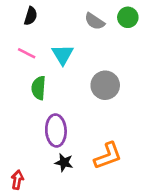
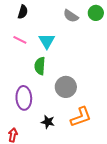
gray circle: (105, 85) -> (66, 87), moved
green semicircle: (39, 88) -> (40, 66), moved
purple ellipse: (56, 131) -> (24, 98), moved

